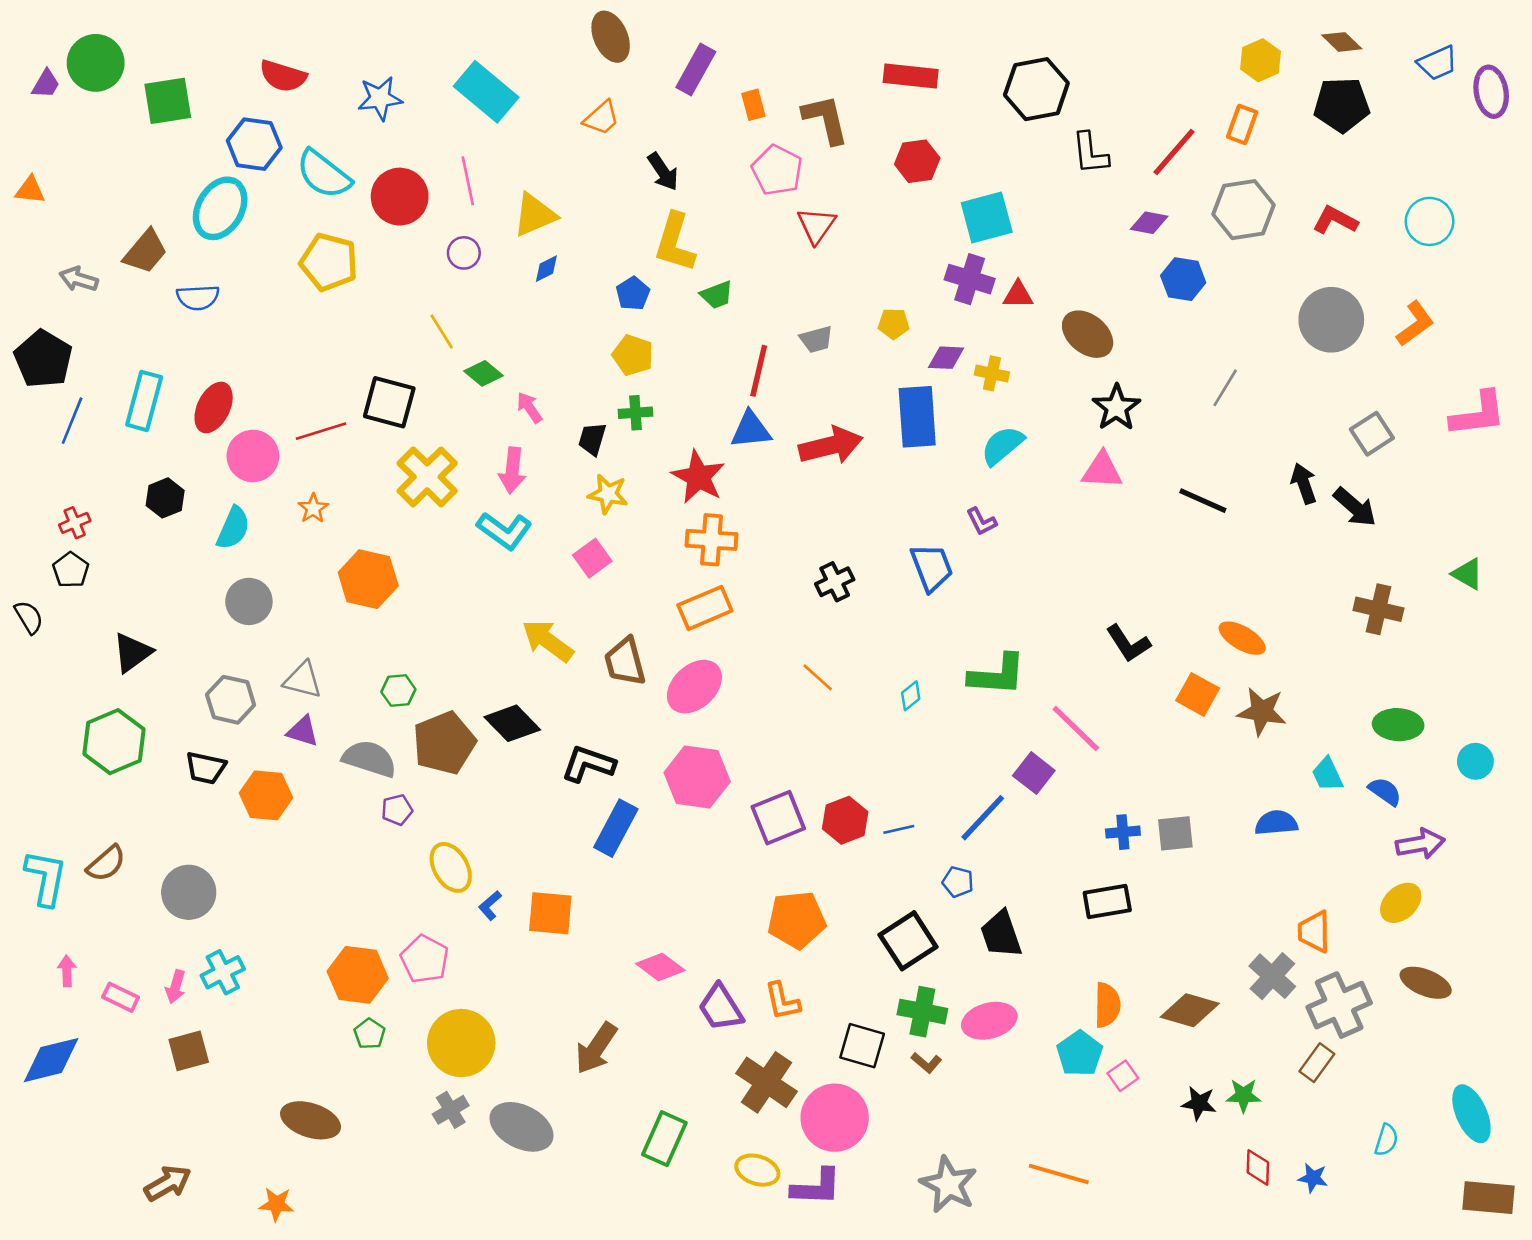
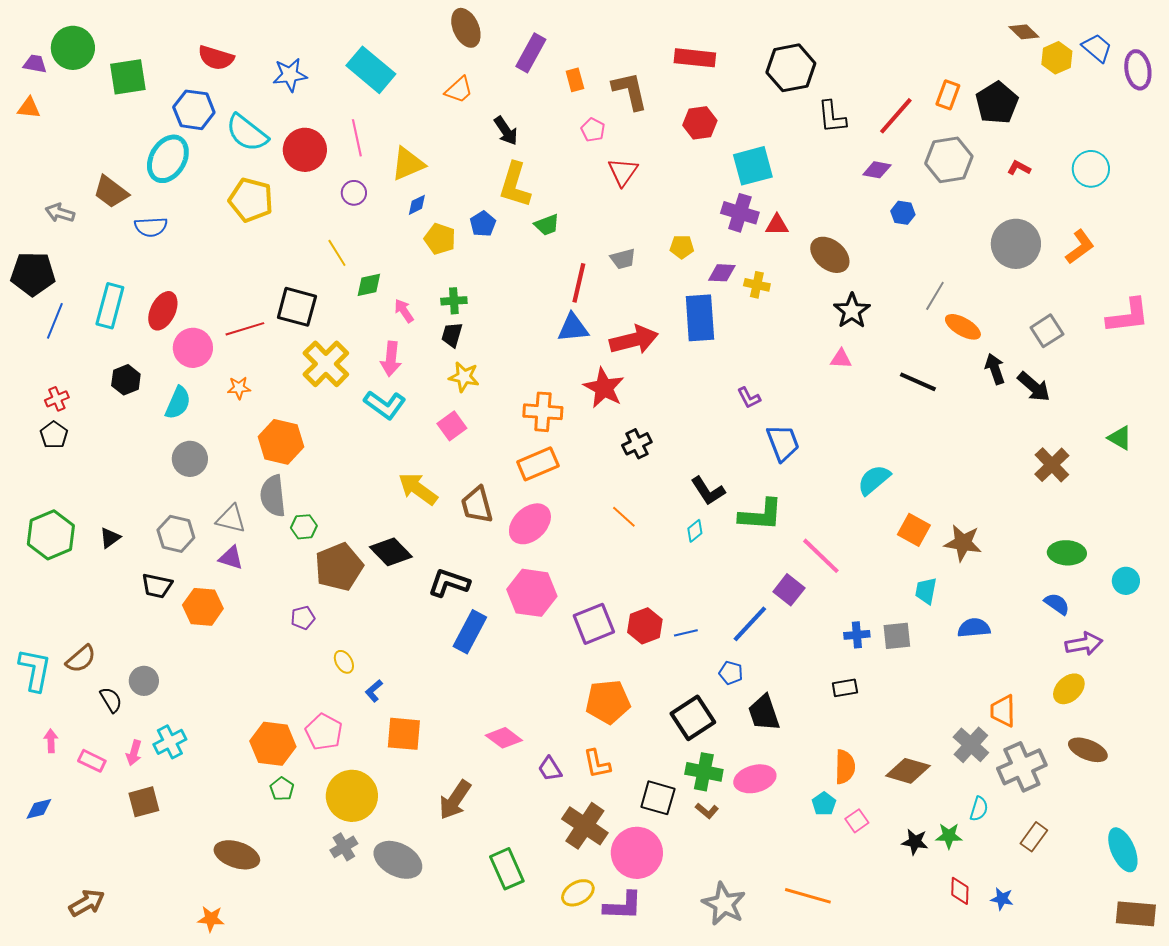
yellow hexagon: (1261, 60) -> (1057, 58), moved
blue trapezoid: (1437, 63) -> (1097, 48), turned -116
purple trapezoid: (46, 84) -> (35, 64), turned -110
black pentagon: (1342, 105) -> (997, 103), moved, turned -30
pink pentagon: (777, 170) -> (593, 130), size x0.6
orange triangle: (30, 190) -> (29, 108), moved
red L-shape: (1335, 220) -> (1019, 168), size x0.7
brown trapezoid: (145, 252) -> (111, 192), turned 87
blue hexagon: (1183, 279) -> (903, 213), size x0.7
yellow pentagon: (633, 355) -> (440, 239), moved
black pentagon: (43, 359) -> (33, 274), turned -30
green diamond: (483, 373) -> (369, 285), turned -52
green cross: (635, 413) -> (454, 301), moved
cyan semicircle: (1002, 446) -> (874, 480), moved
pink triangle: (1102, 470) -> (841, 359), size x0.7
red star: (698, 477) -> (604, 388), moved
orange star: (313, 508) -> (239, 388), turned 30
blue trapezoid: (932, 567) -> (783, 443), moved
brown cross: (1378, 609) -> (1052, 465), turned 33
black semicircle: (29, 617) -> (111, 700), moved
orange ellipse: (1242, 638) -> (963, 327), moved
black L-shape: (1128, 643) -> (708, 491), moved
black triangle: (132, 653) -> (110, 538), moved, size x0.7
green hexagon: (114, 742) -> (51, 535), moved
gray semicircle: (370, 759) -> (273, 496), moved, turned -114
cyan trapezoid: (1327, 774) -> (926, 591), moved, turned 36
yellow ellipse: (451, 867) -> (344, 662), size x0.6
gray circle: (189, 892) -> (144, 681), size x0.7
black rectangle: (1107, 901) -> (845, 688), size x0.7
orange square: (550, 913) -> (404, 734), moved
purple trapezoid: (721, 1008) -> (550, 769), size x0.7
cyan pentagon: (1080, 1053) -> (824, 804), size x0.7
blue diamond: (51, 1060) -> (39, 809), size x0.6
brown rectangle: (1317, 1063) -> (1034, 837), moved
green rectangle: (664, 1139) -> (507, 869), turned -48
cyan semicircle: (1386, 1140) -> (979, 809), moved
yellow ellipse: (757, 1170) -> (578, 893), turned -48
brown arrow: (168, 1183) -> (87, 903), moved

